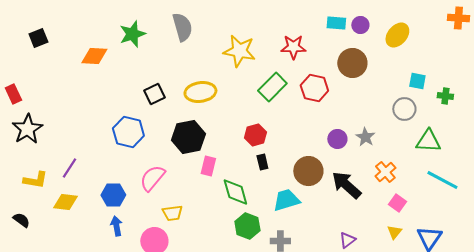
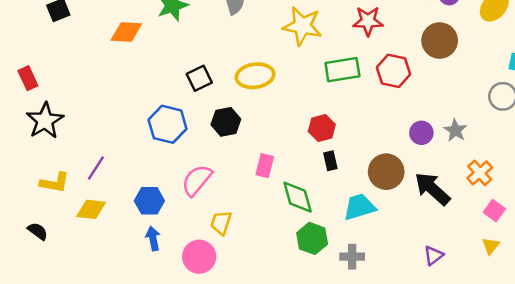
green rectangle: (272, 87) -> (342, 70), turned 36
black hexagon: (188, 137) -> (226, 122), moved, size x0.7
yellow trapezoid: (172, 213) -> (221, 223), turned 115

